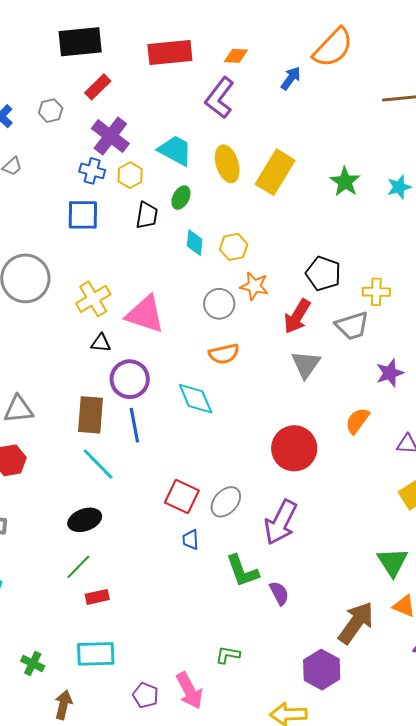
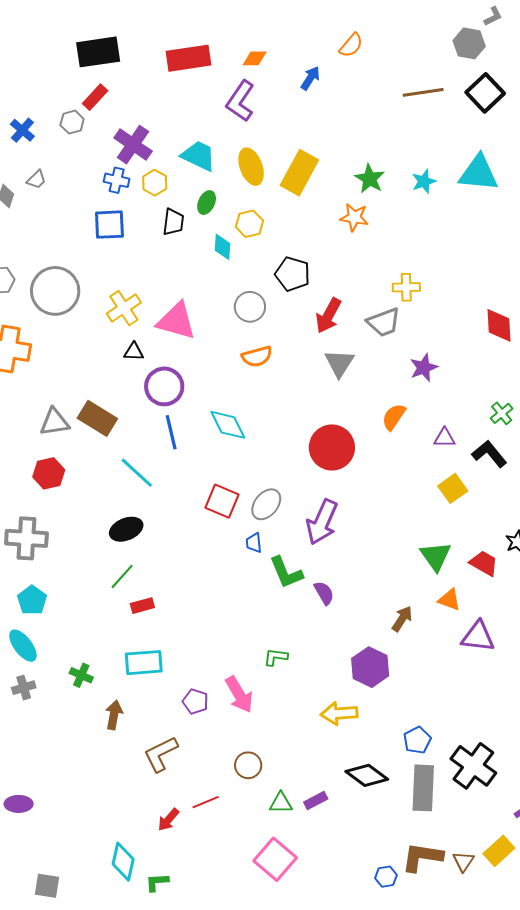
orange semicircle: (333, 48) -> (351, 45), size x0.6
red rectangle: (98, 87) -> (95, 97), moved
yellow hexagon: (234, 247) -> (249, 224), moved
black pentagon: (323, 274) -> (293, 274), moved
orange star: (254, 286) -> (354, 217), moved
cyan diamond: (196, 399) -> (228, 425), moved
brown rectangle: (90, 415) -> (97, 418), moved, turned -60
blue trapezoid: (191, 540) -> (254, 543), moved
brown arrow: (356, 623) -> (402, 619), size x0.6

